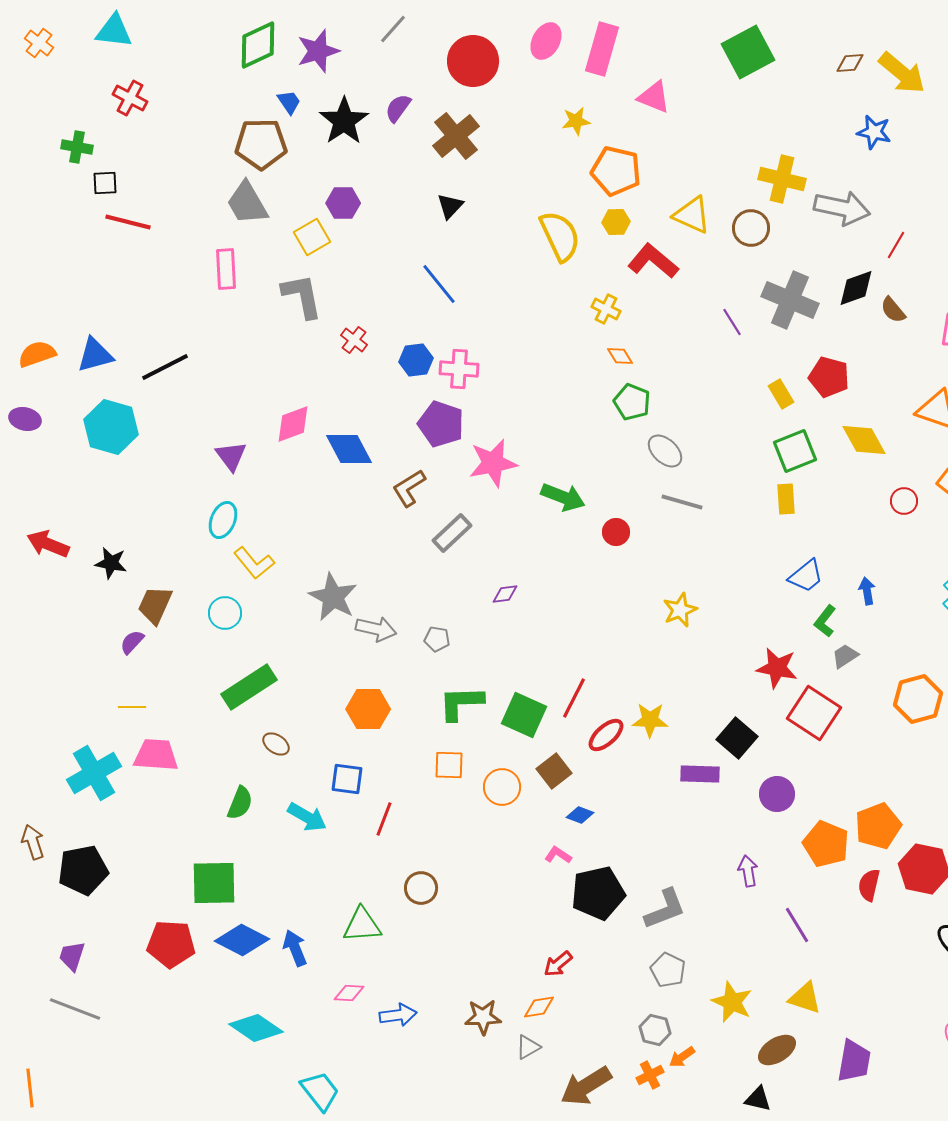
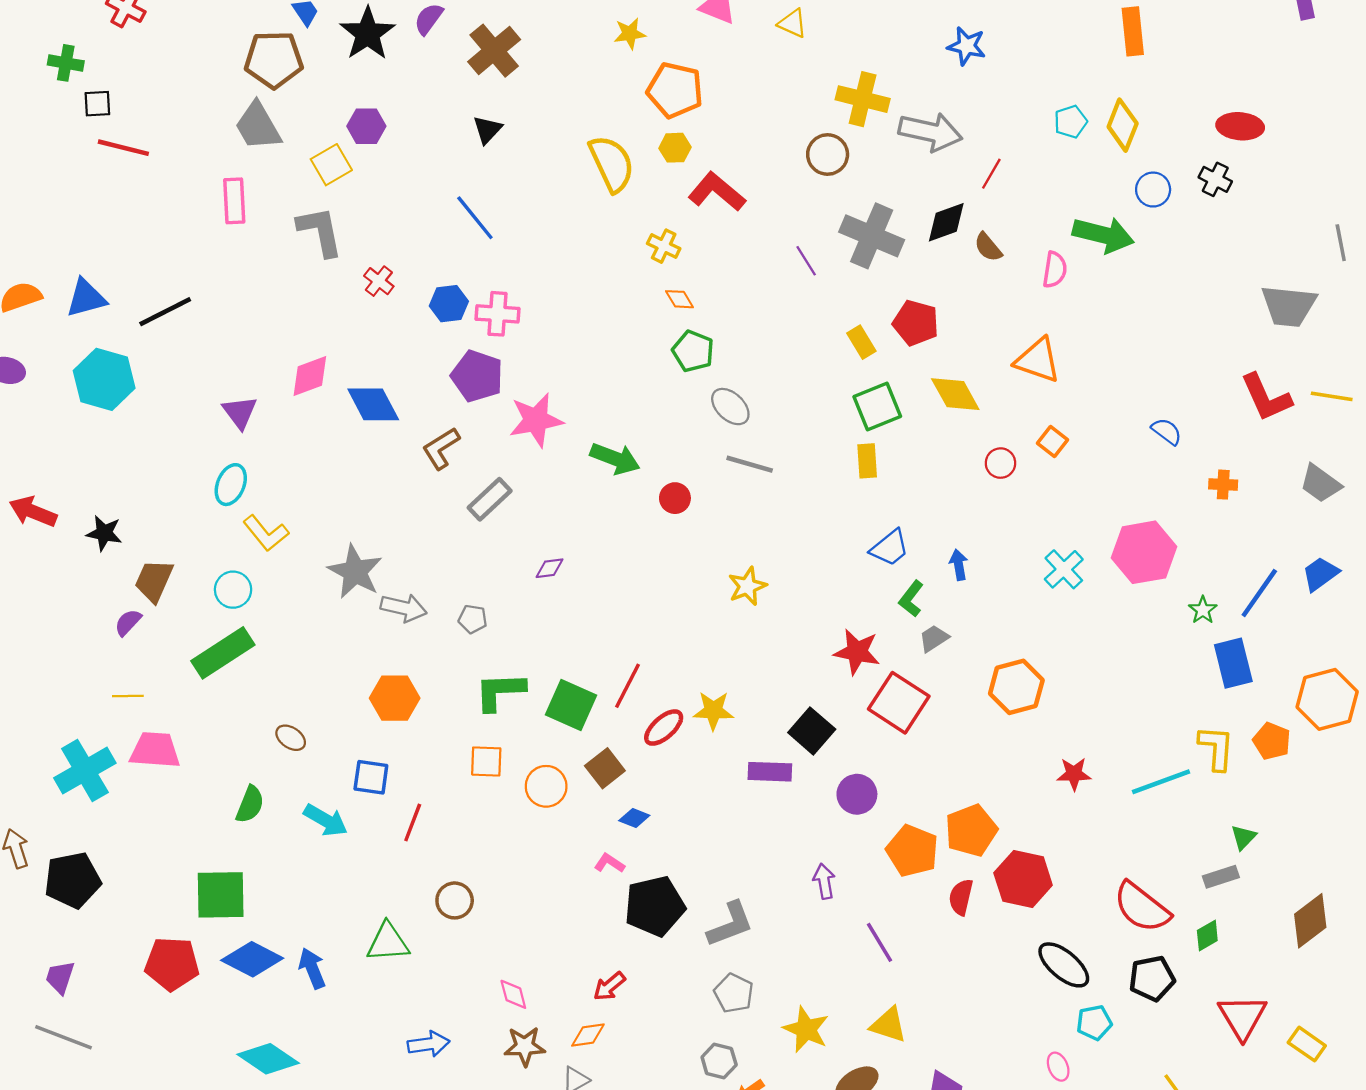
yellow triangle: (692, 215) -> (793, 23), moved, size x0.7
green rectangle: (249, 687) -> (223, 653), moved
pink diamond: (349, 993) -> (513, 994), moved, turned 72

